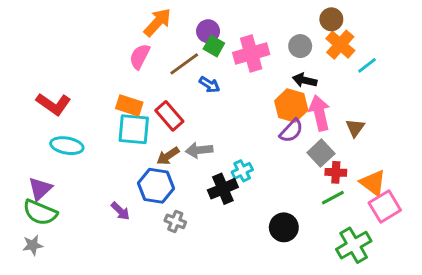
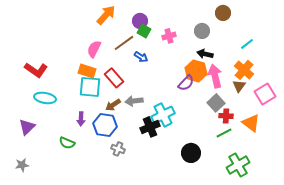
orange cross: (340, 45) -> (244, 70), moved
pink cross: (251, 53) -> (169, 36), size x0.6
pink semicircle: (140, 56) -> (94, 49), moved
purple semicircle: (291, 131) -> (186, 83), moved
cyan cross: (242, 171) -> (163, 115), size x1.6
pink square: (385, 207) -> (265, 94), moved
purple arrow: (120, 211) -> (81, 119), moved, turned 48
green semicircle: (40, 212) -> (67, 143), moved, size x0.7

